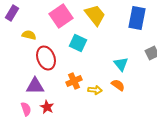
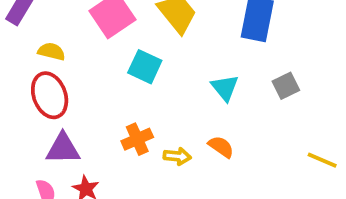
red ellipse: (46, 58) -> (50, 95), moved
cyan triangle: (121, 64) -> (225, 88), moved

